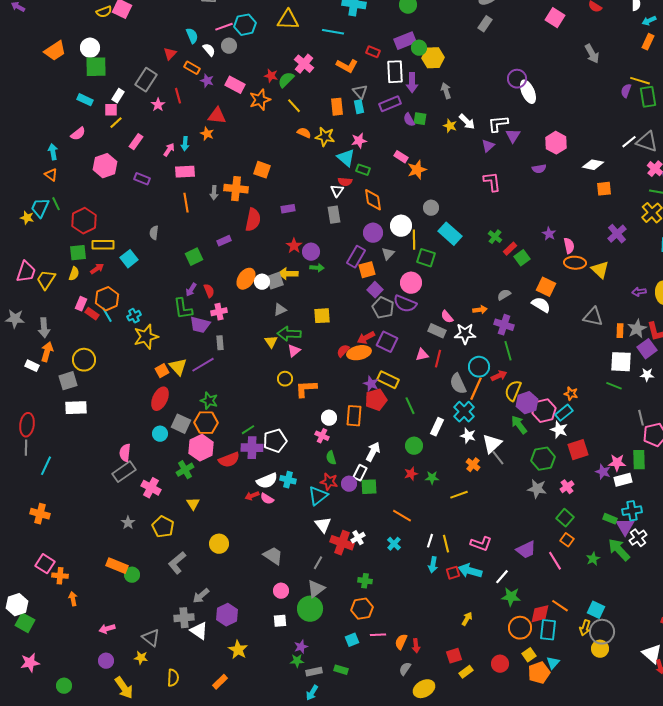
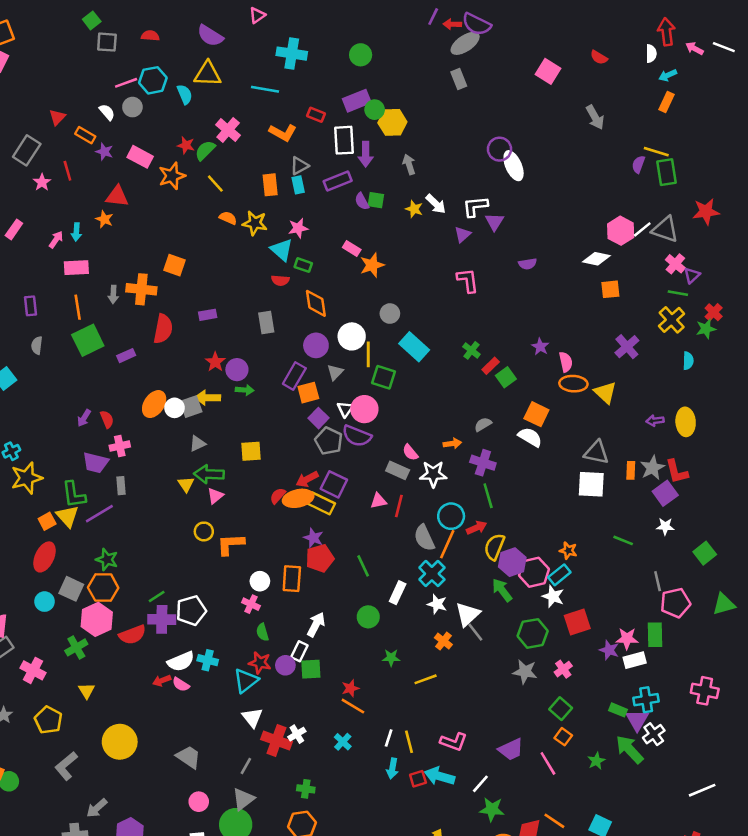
gray rectangle: (485, 24) -> (459, 79), turned -56
cyan semicircle: (192, 36) -> (185, 94), moved
gray triangle: (360, 92) -> (299, 166), turned 42
pink hexagon: (556, 143) -> (621, 231), moved
purple rectangle: (142, 179) -> (30, 306), moved, turned 63
white triangle: (337, 191) -> (345, 409), moved
green square: (194, 257) -> (88, 340), moved, size x1.4
green L-shape: (183, 309) -> (74, 495), moved
white square: (621, 362) -> (591, 484), moved
yellow rectangle: (388, 380) -> (321, 503), moved
red star: (411, 474) -> (350, 688), moved
yellow circle: (219, 544) -> (120, 742), size x1.4

